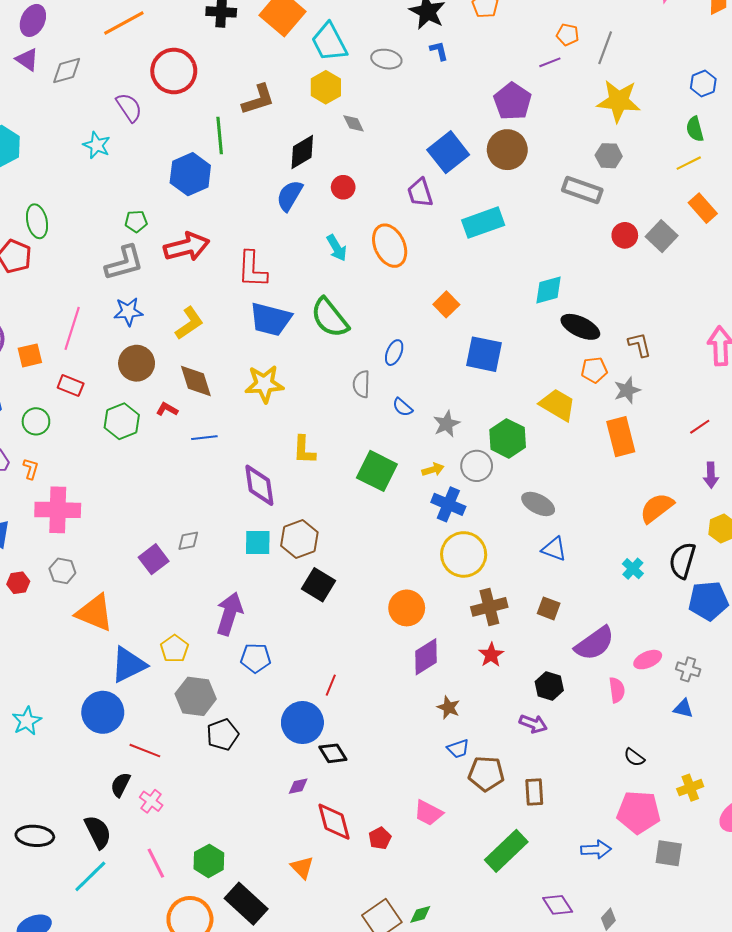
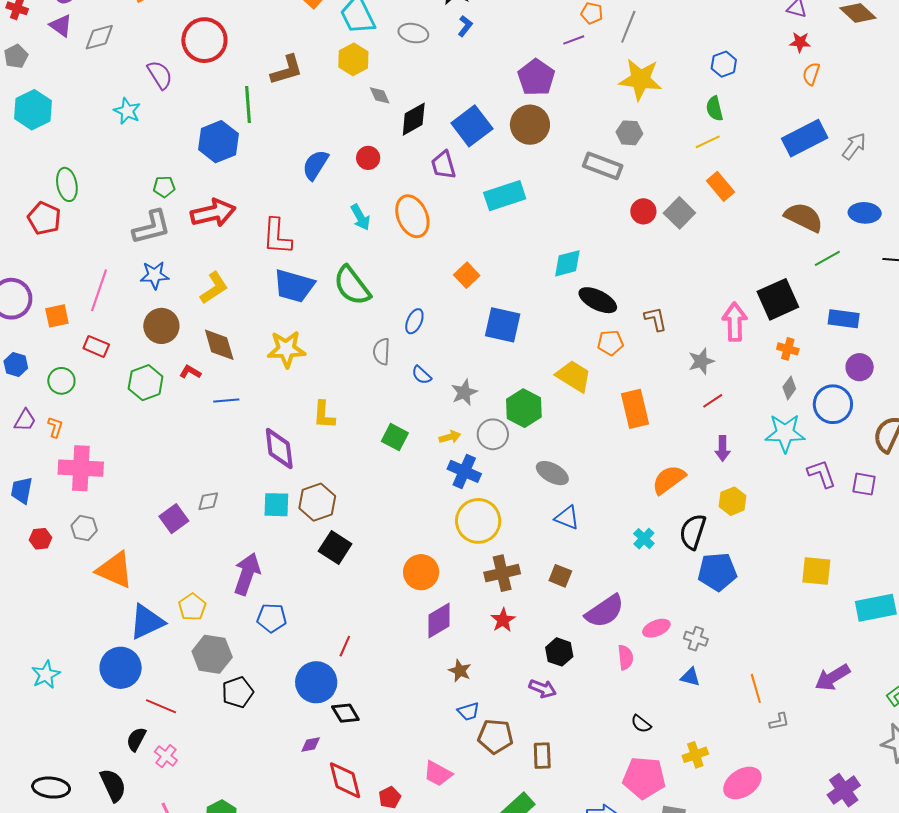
blue L-shape: (439, 51) -> (465, 26), turned 50
black diamond: (302, 152) -> (414, 119), moved
gray star: (627, 390) -> (701, 361), moved
green square: (377, 471) -> (395, 437), size x0.7

